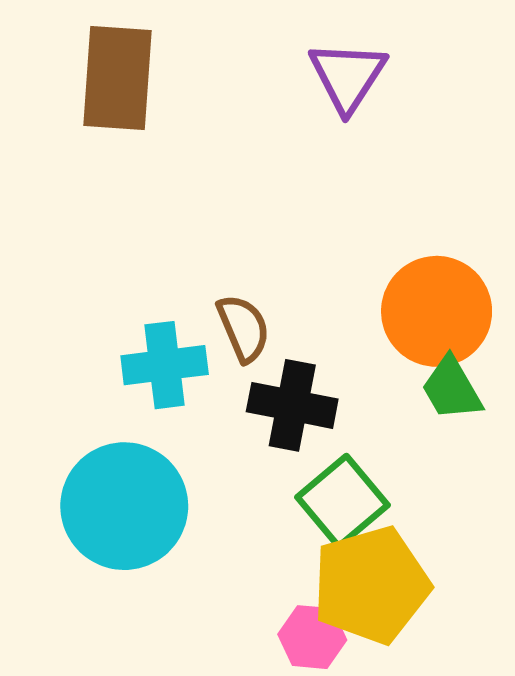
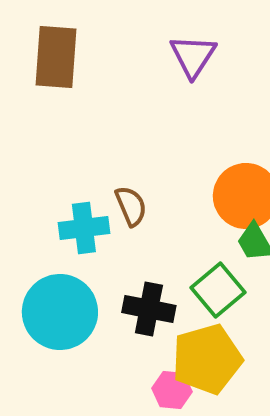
black cross: (292, 405) -> (149, 309), moved
green square: (343, 501) -> (218, 290), moved

